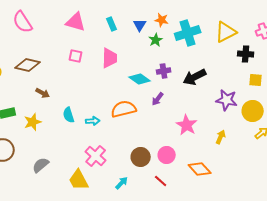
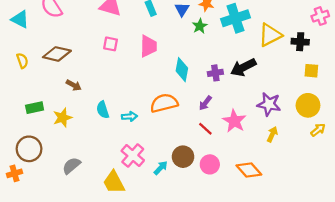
yellow triangle: (226, 32) -> (270, 35), moved
purple cross: (164, 71) -> (215, 73), moved
cyan diamond: (140, 79) -> (182, 70), turned 65
purple arrow: (158, 99) -> (205, 103), moved
purple star: (227, 100) -> (269, 104), moved
pink circle: (167, 155) -> (210, 164), moved
red line: (161, 181) -> (205, 129), moved
cyan arrow: (122, 183) -> (161, 168), moved

